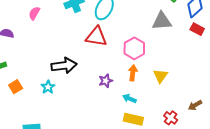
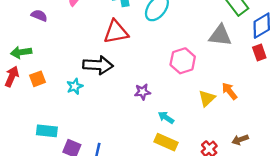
red rectangle: (197, 29) -> (259, 53), turned 32
red triangle: (96, 37) -> (116, 32), moved, turned -30
orange arrow: (133, 73) -> (229, 91), moved, turned -56

